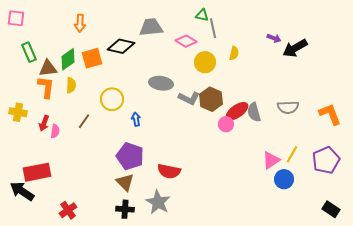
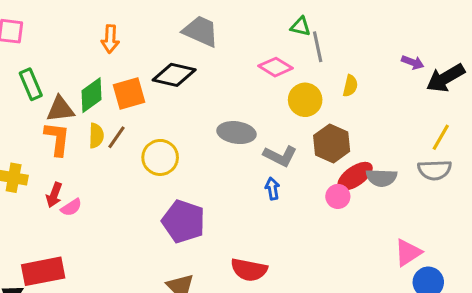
gray trapezoid: (151, 27) -> (201, 31), moved, turned 30
brown hexagon: (211, 99) -> (332, 143), moved
gray semicircle: (254, 112) -> (382, 178), turned -72
blue arrow: (136, 119) -> (272, 189), moved
brown line: (84, 121) -> (116, 137), moved
pink semicircle: (55, 131) -> (71, 207), turned 48
yellow line: (292, 154) -> (441, 137), moved
purple pentagon: (130, 156) -> (184, 221), moved

